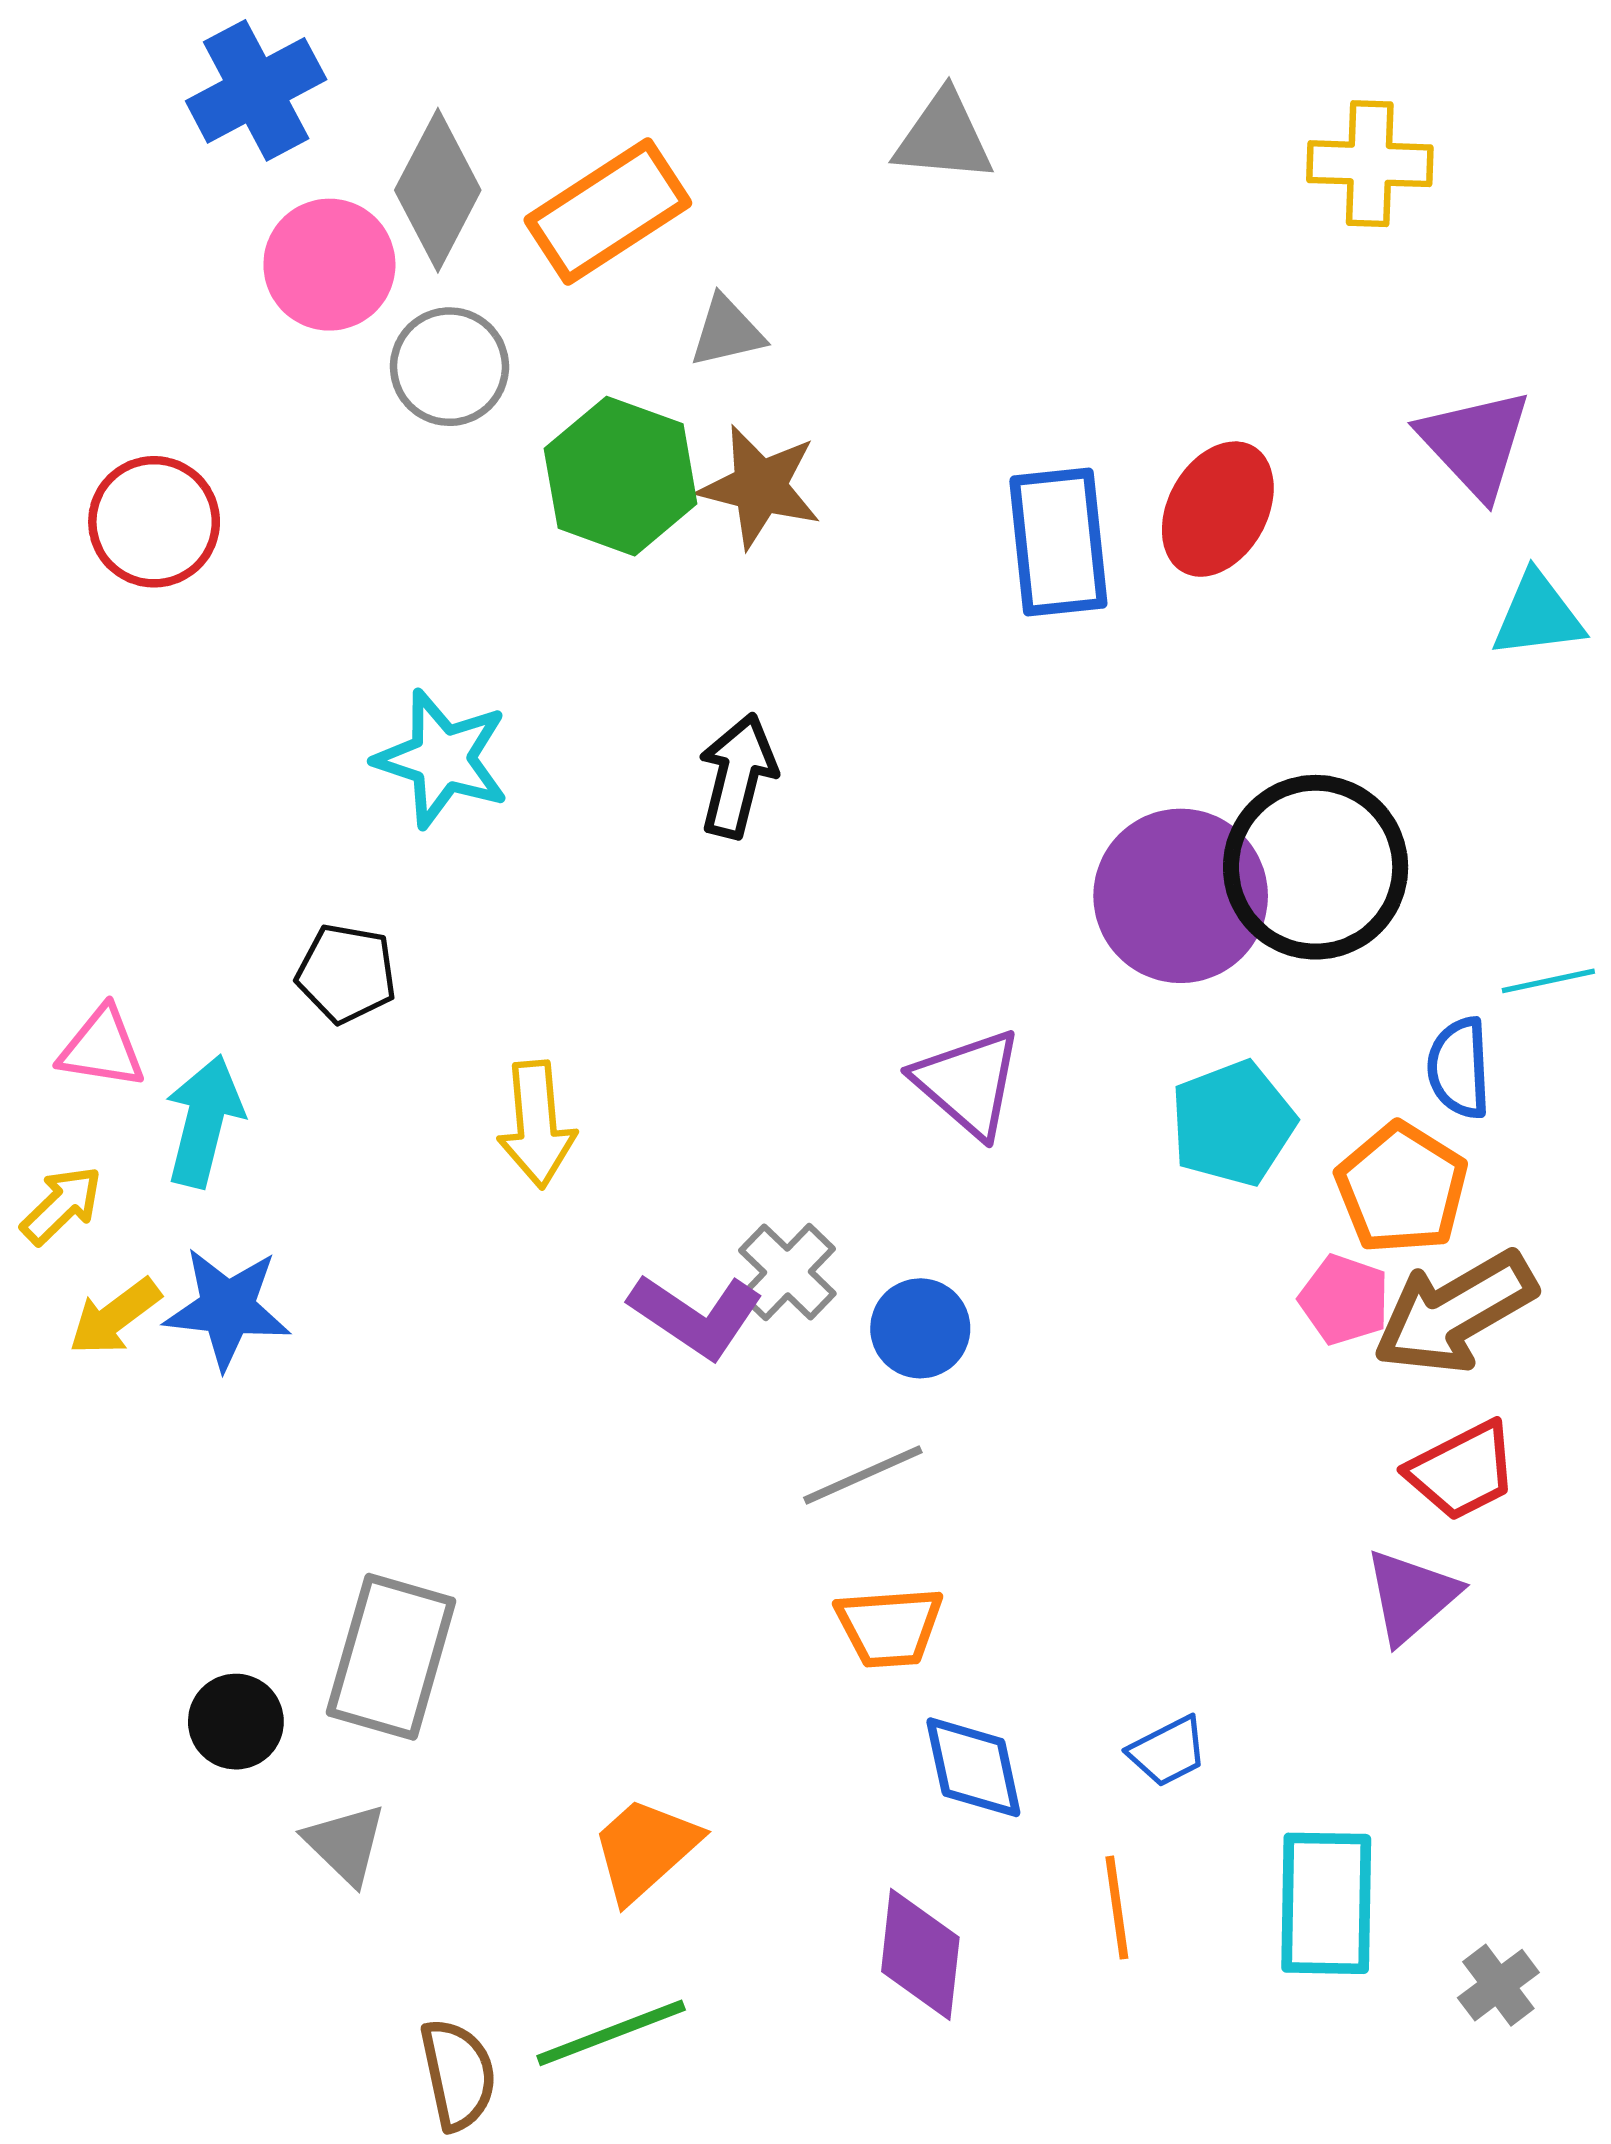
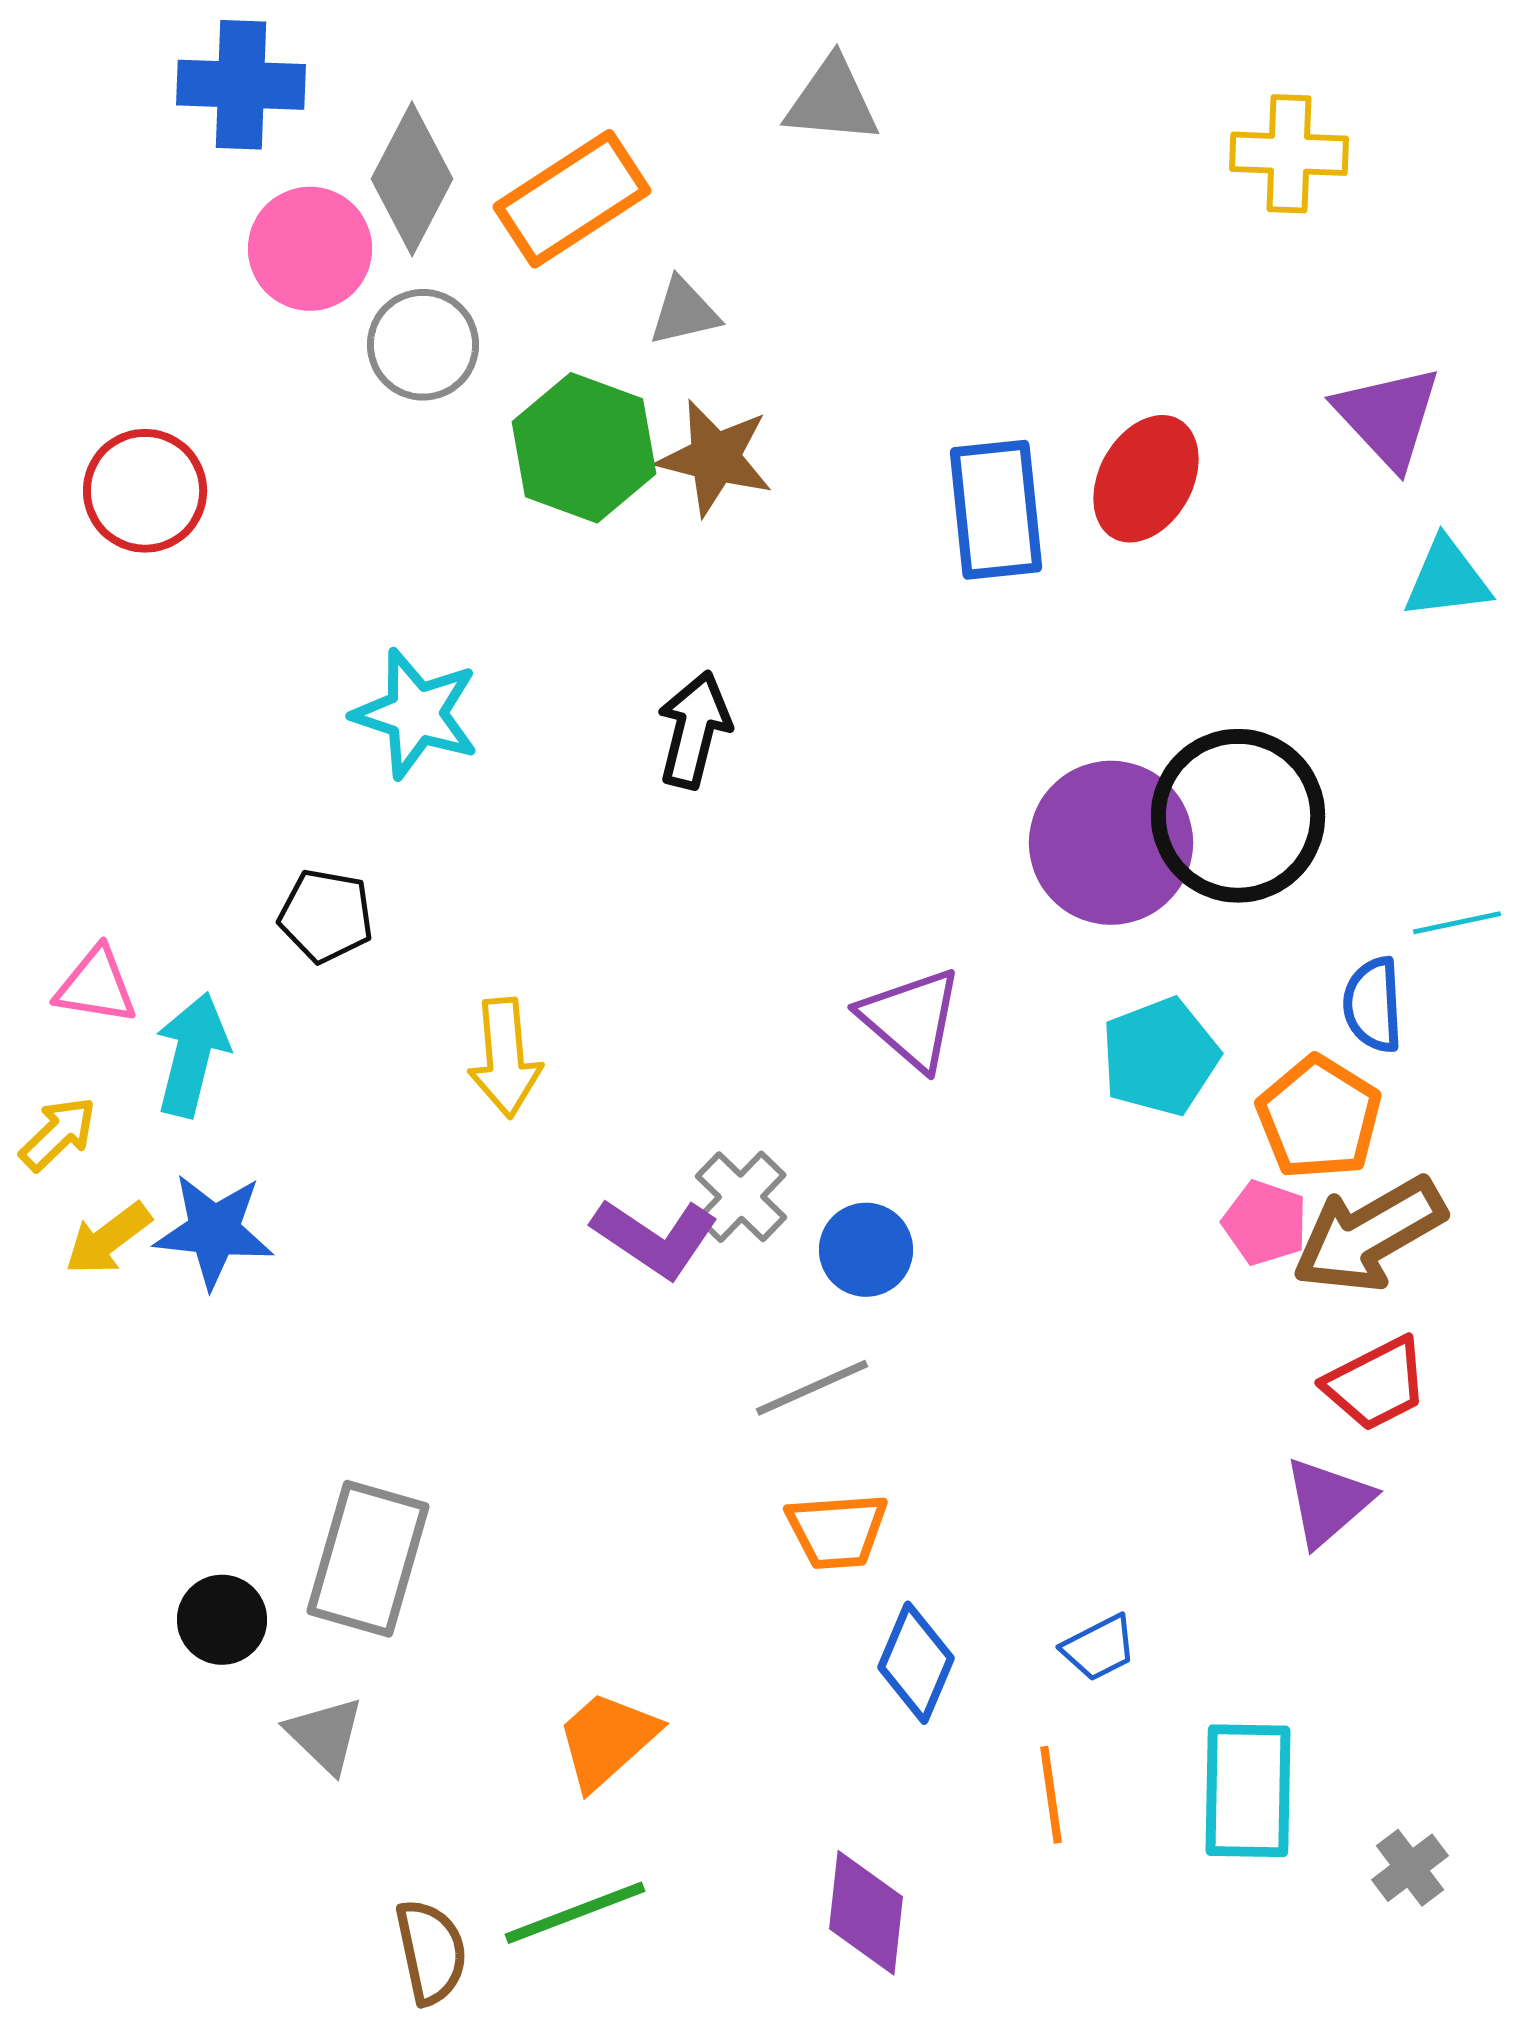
blue cross: (256, 90) -> (241, 85), turned 30
gray triangle: (944, 137) -> (832, 101), moved
blue diamond: (973, 1767) -> (916, 1663), turned 35
purple diamond: (920, 1954) -> (866, 1913), moved

